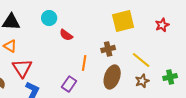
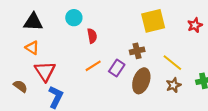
red semicircle: (66, 35) -> (92, 36), turned -136
orange line: (84, 63) -> (93, 66), moved, turned 49
purple rectangle: (69, 84) -> (117, 68), moved

